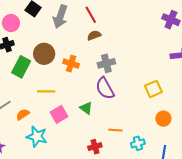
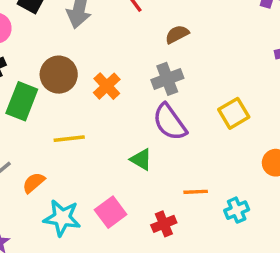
brown semicircle: (94, 35) -> (177, 34), moved
orange cross: (71, 64) -> (107, 86), turned 35
yellow square: (153, 89) -> (234, 113), moved
pink square: (59, 114) -> (111, 212), moved

